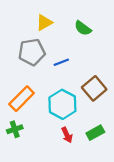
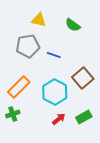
yellow triangle: (44, 23) -> (39, 20), turned 42
blue line: (61, 62) -> (54, 55), turned 40
red arrow: (67, 135) -> (59, 119), turned -104

